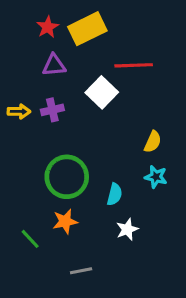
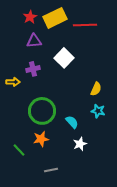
red line: (134, 65) -> (85, 25), moved
yellow arrow: (19, 112) -> (13, 82), moved
cyan semicircle: (115, 194) -> (72, 122), turned -56

